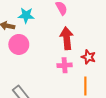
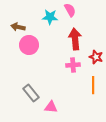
cyan star: (26, 15) -> (50, 17), moved

